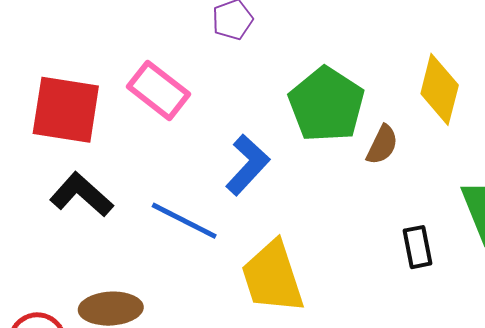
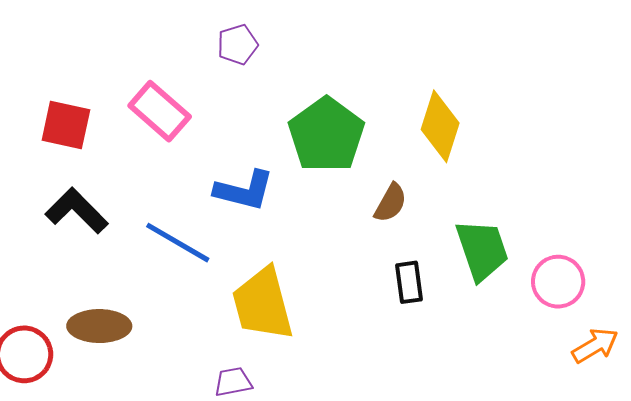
red square: (66, 110) -> (66, 125), size x0.7
brown semicircle: (382, 145) -> (391, 203), moved
blue L-shape: (247, 165) -> (244, 190), turned 58

